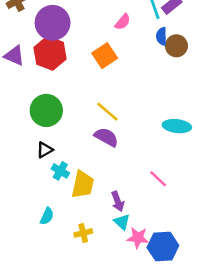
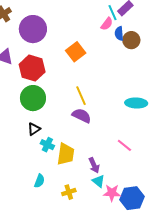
pink semicircle: (123, 22) -> (107, 24), moved
red hexagon: (50, 53) -> (32, 68), moved
yellow line: (107, 112) -> (81, 96), turned 30

